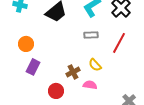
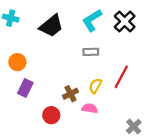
red line: (119, 43) -> (121, 77), moved
yellow semicircle: (95, 65) -> (95, 86), turned 72

